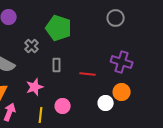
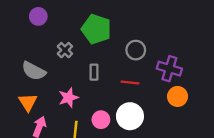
gray circle: (116, 18) -> (136, 50), moved
orange circle: (122, 92) -> (178, 96), moved
white circle: (106, 103) -> (130, 116), moved, size x1.5

